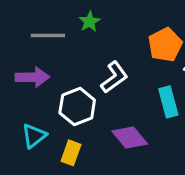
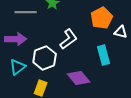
cyan triangle: (34, 136) -> (18, 67), moved

